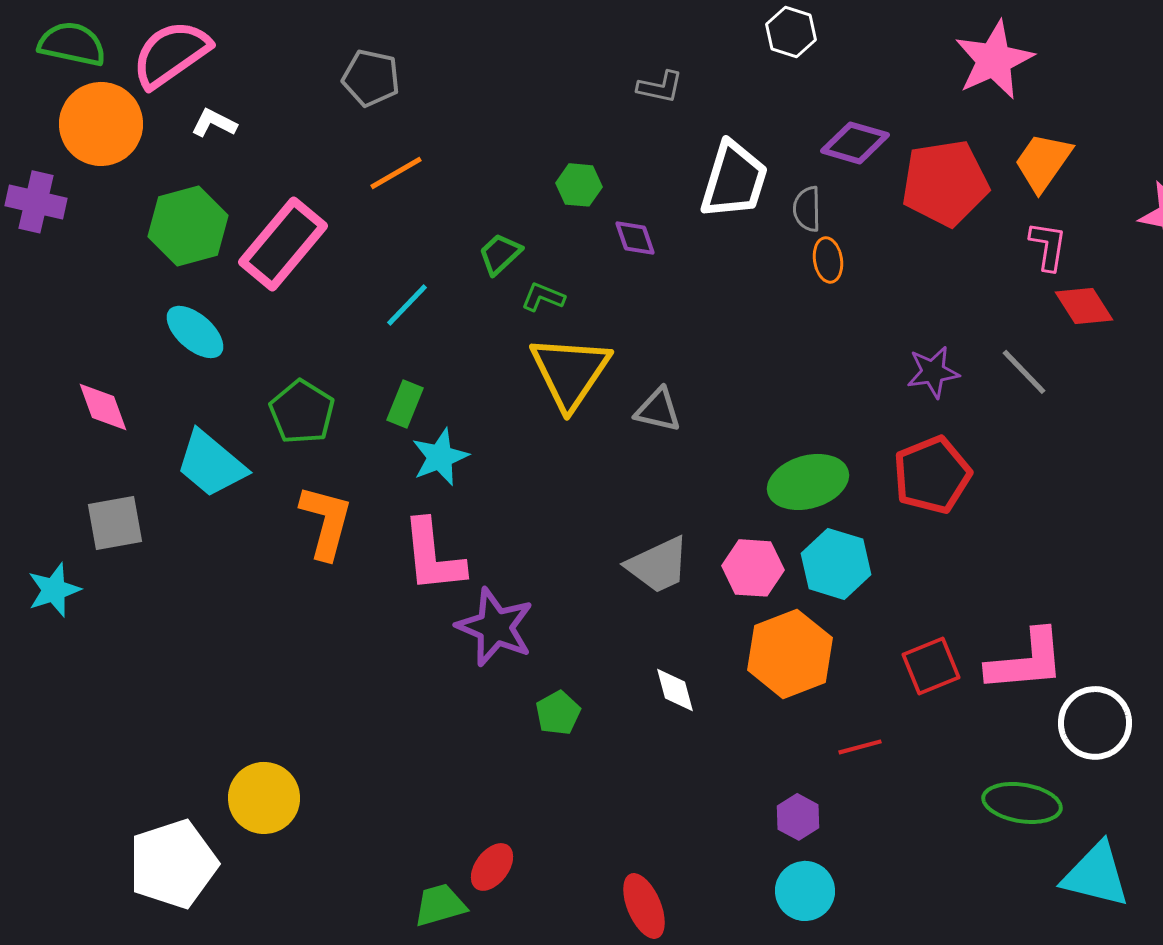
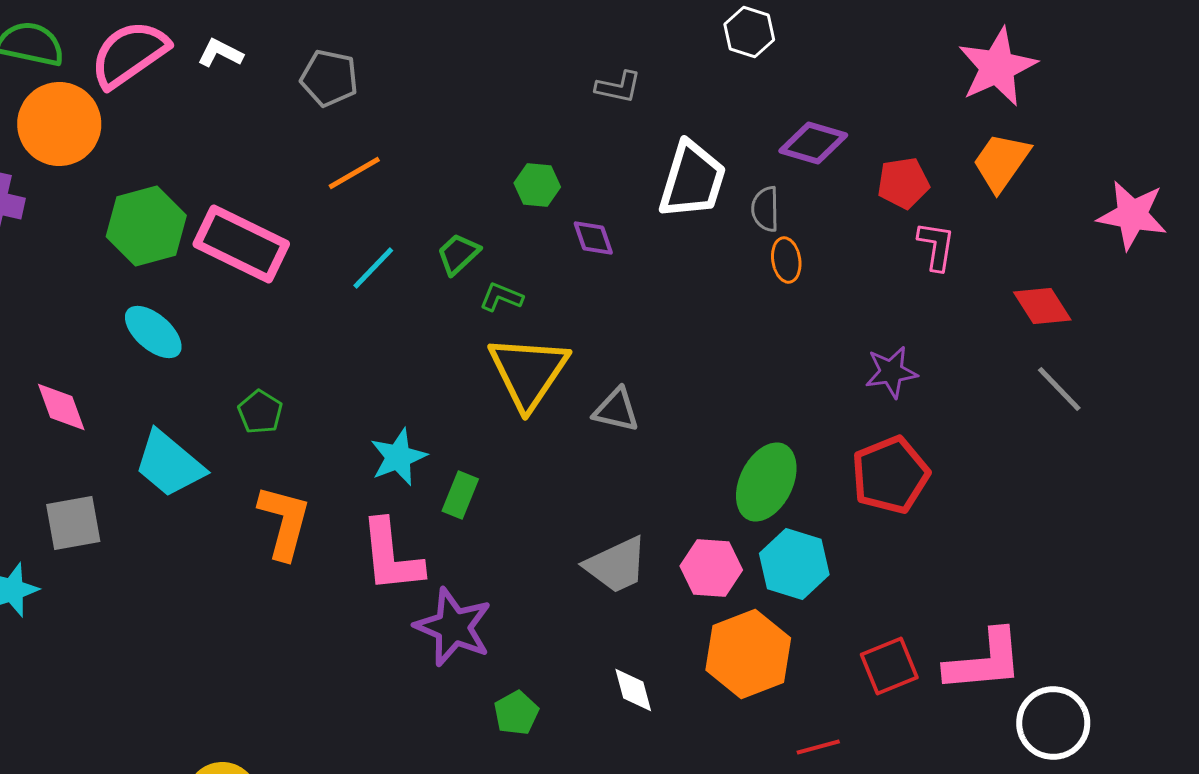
pink star: (994, 60) -> (997, 67), moved
white L-shape: (214, 123) -> (220, 53), moved
red pentagon: (945, 183) -> (903, 183), size x0.6
pink rectangle: (283, 244) -> (241, 244), turned 76
pink L-shape: (1048, 246) -> (936, 246), moved
cyan line: (407, 305) -> (373, 268), moved
gray line: (1024, 372) -> (1059, 389), moved
green rectangle: (405, 404) -> (460, 495), moved
green pentagon: (302, 412) -> (260, 412), size x0.7
green ellipse: (808, 482) -> (766, 482), turned -48

